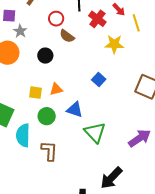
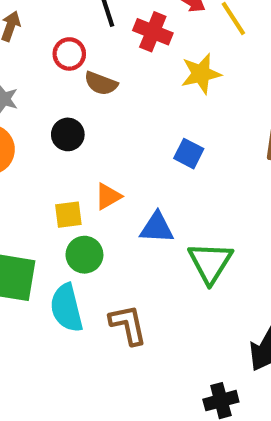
green circle: (47, 116) -> (84, 255), moved
green triangle: (95, 132) -> (210, 263), turned 30

